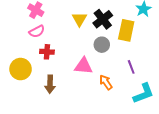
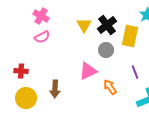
red cross: (47, 52) -> (21, 71), moved
pink triangle: (84, 66) -> (88, 71), turned -30
yellow circle: (21, 69) -> (26, 98), moved

